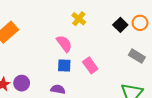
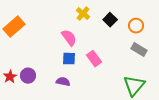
orange circle: (140, 23) -> (136, 26), moved
black square: (120, 25) -> (110, 20), moved

